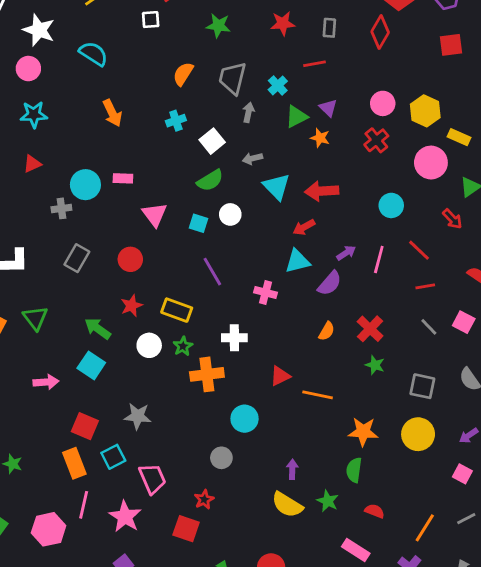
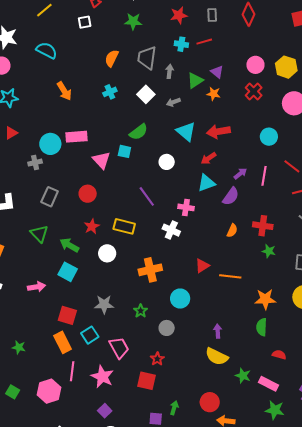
cyan cross: (278, 85) -> (181, 44), moved, turned -32
gray arrow: (248, 112) -> (169, 71), moved
white square: (212, 141) -> (146, 94), moved
gray arrow: (252, 158) -> (173, 102), moved
pink rectangle: (123, 178) -> (77, 137), size x1.5
white circle: (230, 214) -> (167, 162), moved
cyan square: (198, 223) -> (124, 151), moved
green triangle: (35, 318) -> (39, 234), moved
red cross: (370, 329) -> (263, 226), turned -30
white cross: (234, 338) -> (171, 230), moved, turned 30
green star: (183, 346) -> (141, 311), moved
green star: (328, 501) -> (243, 376), moved

